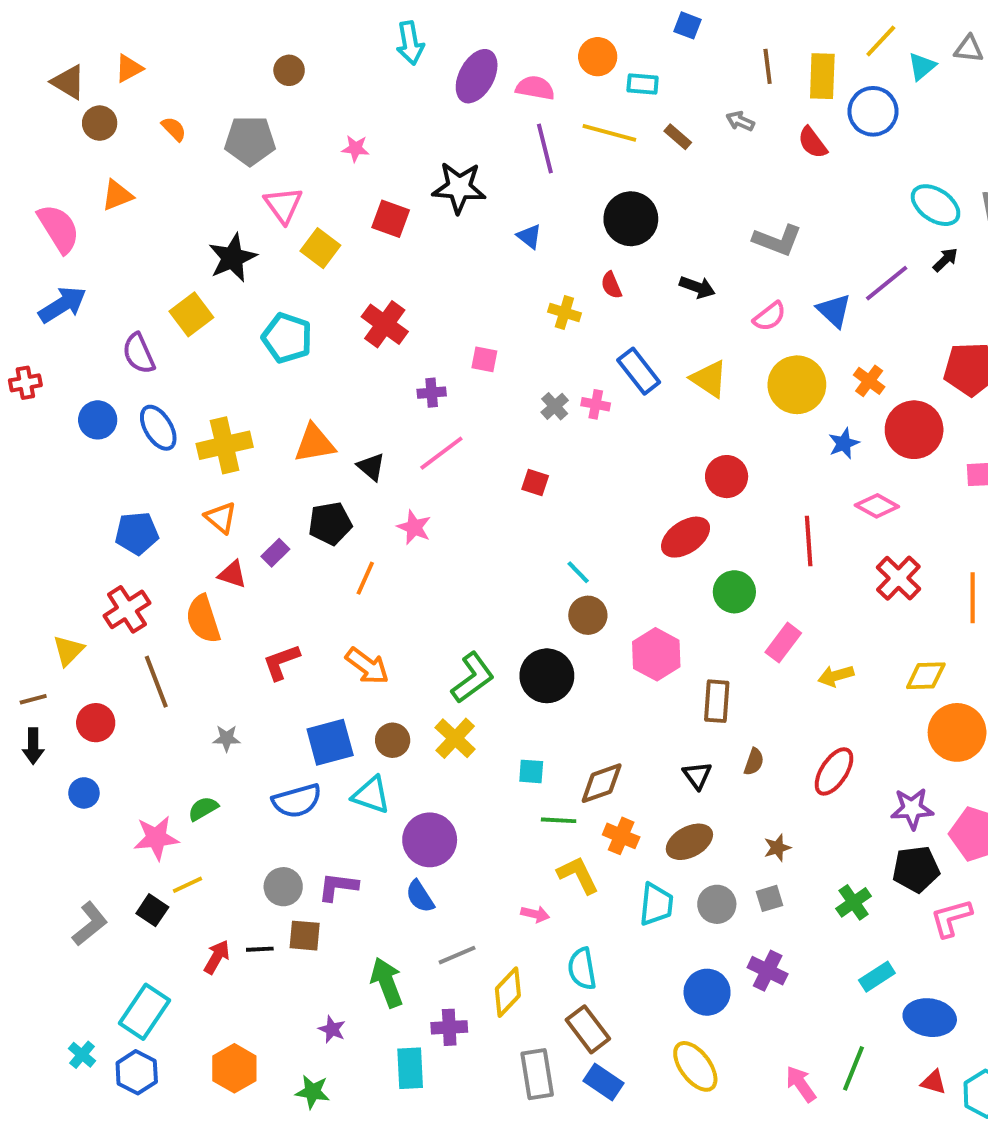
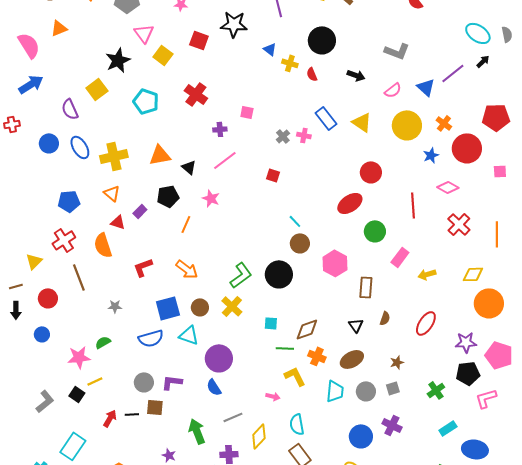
yellow cross: (564, 313) -> (290, 63), moved

